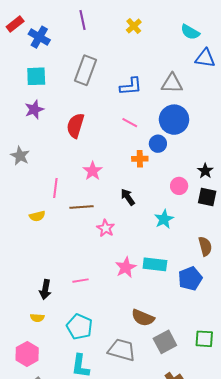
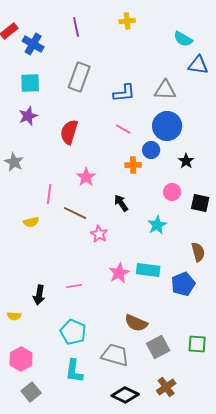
yellow cross: (134, 26) -> (127, 21), moved, turned 35
black star: (205, 171) -> (186, 161), moved
brown line: (81, 207) -> (75, 213), turned 30
yellow semicircle: (37, 318) -> (14, 316), moved

